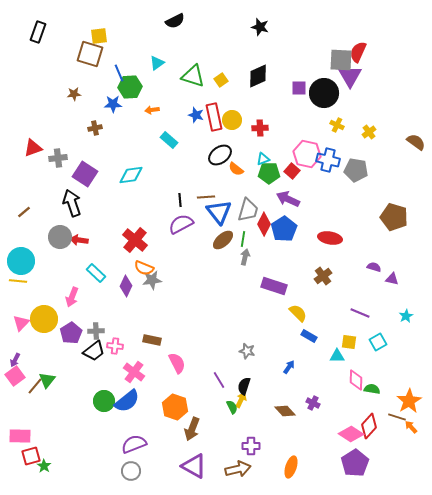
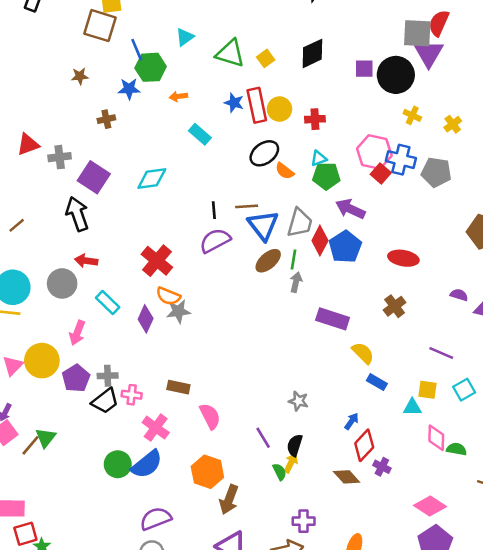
red square: (292, 171) -> (381, 174), moved
gray circle: (60, 237) -> (62, 283), moved
red diamond: (369, 426) -> (364, 445), moved

